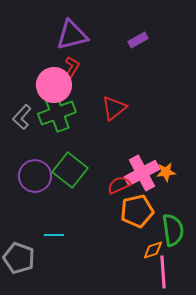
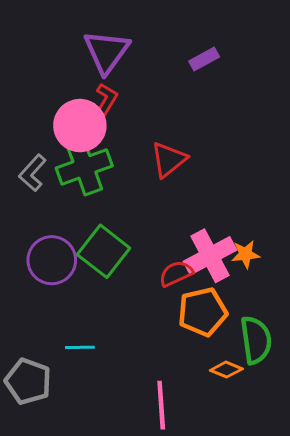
purple triangle: (72, 35) -> (106, 52), turned -40
orange diamond: (153, 250) -> (226, 370), turned 40
pink line: (163, 272) -> (161, 405), moved

